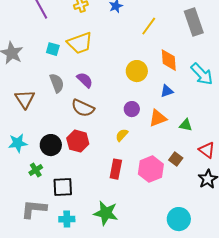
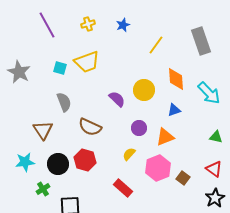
purple semicircle: (85, 80) -> (117, 99), moved
brown triangle: (25, 99) -> (43, 130), moved
green triangle: (186, 125) -> (216, 137), moved
red rectangle: (116, 169) -> (123, 188), turned -60
pink hexagon: (151, 169) -> (158, 168), moved

